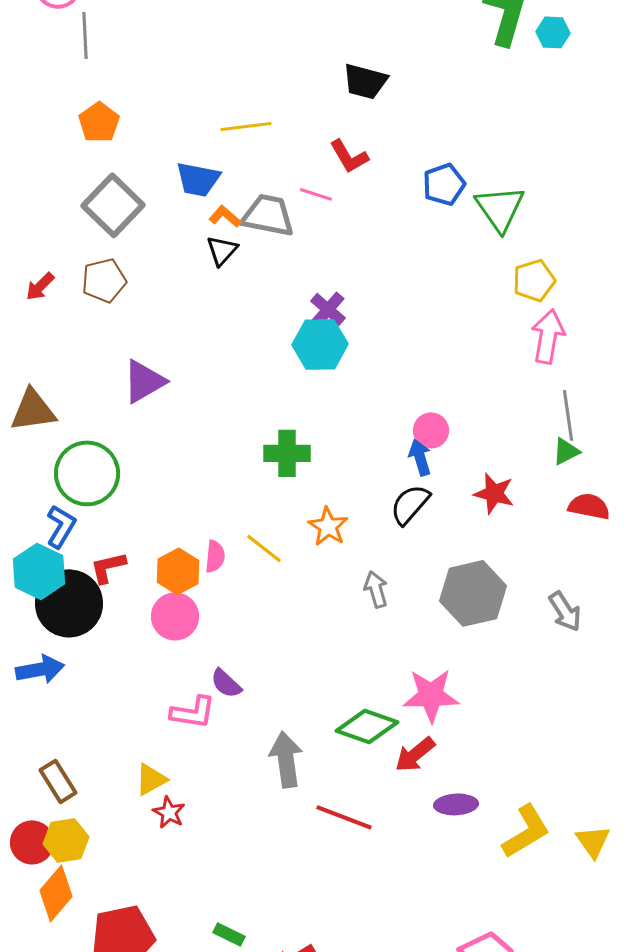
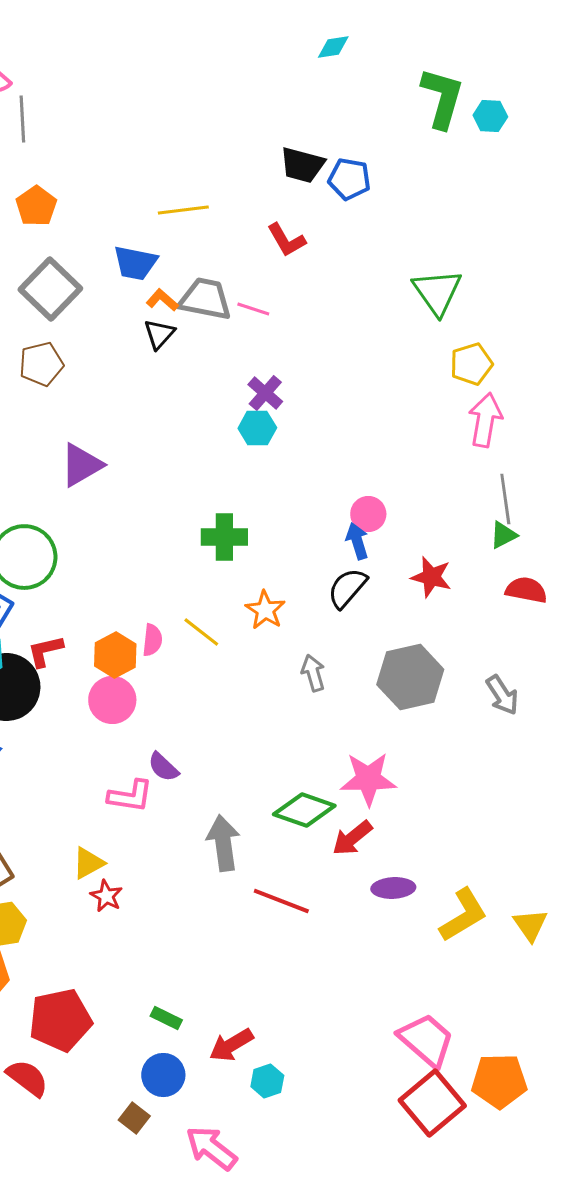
blue pentagon: (444, 184) -> (349, 179), moved, turned 30
pink line: (316, 194) -> (253, 309), moved
cyan hexagon: (320, 344) -> (257, 428), size x0.7

